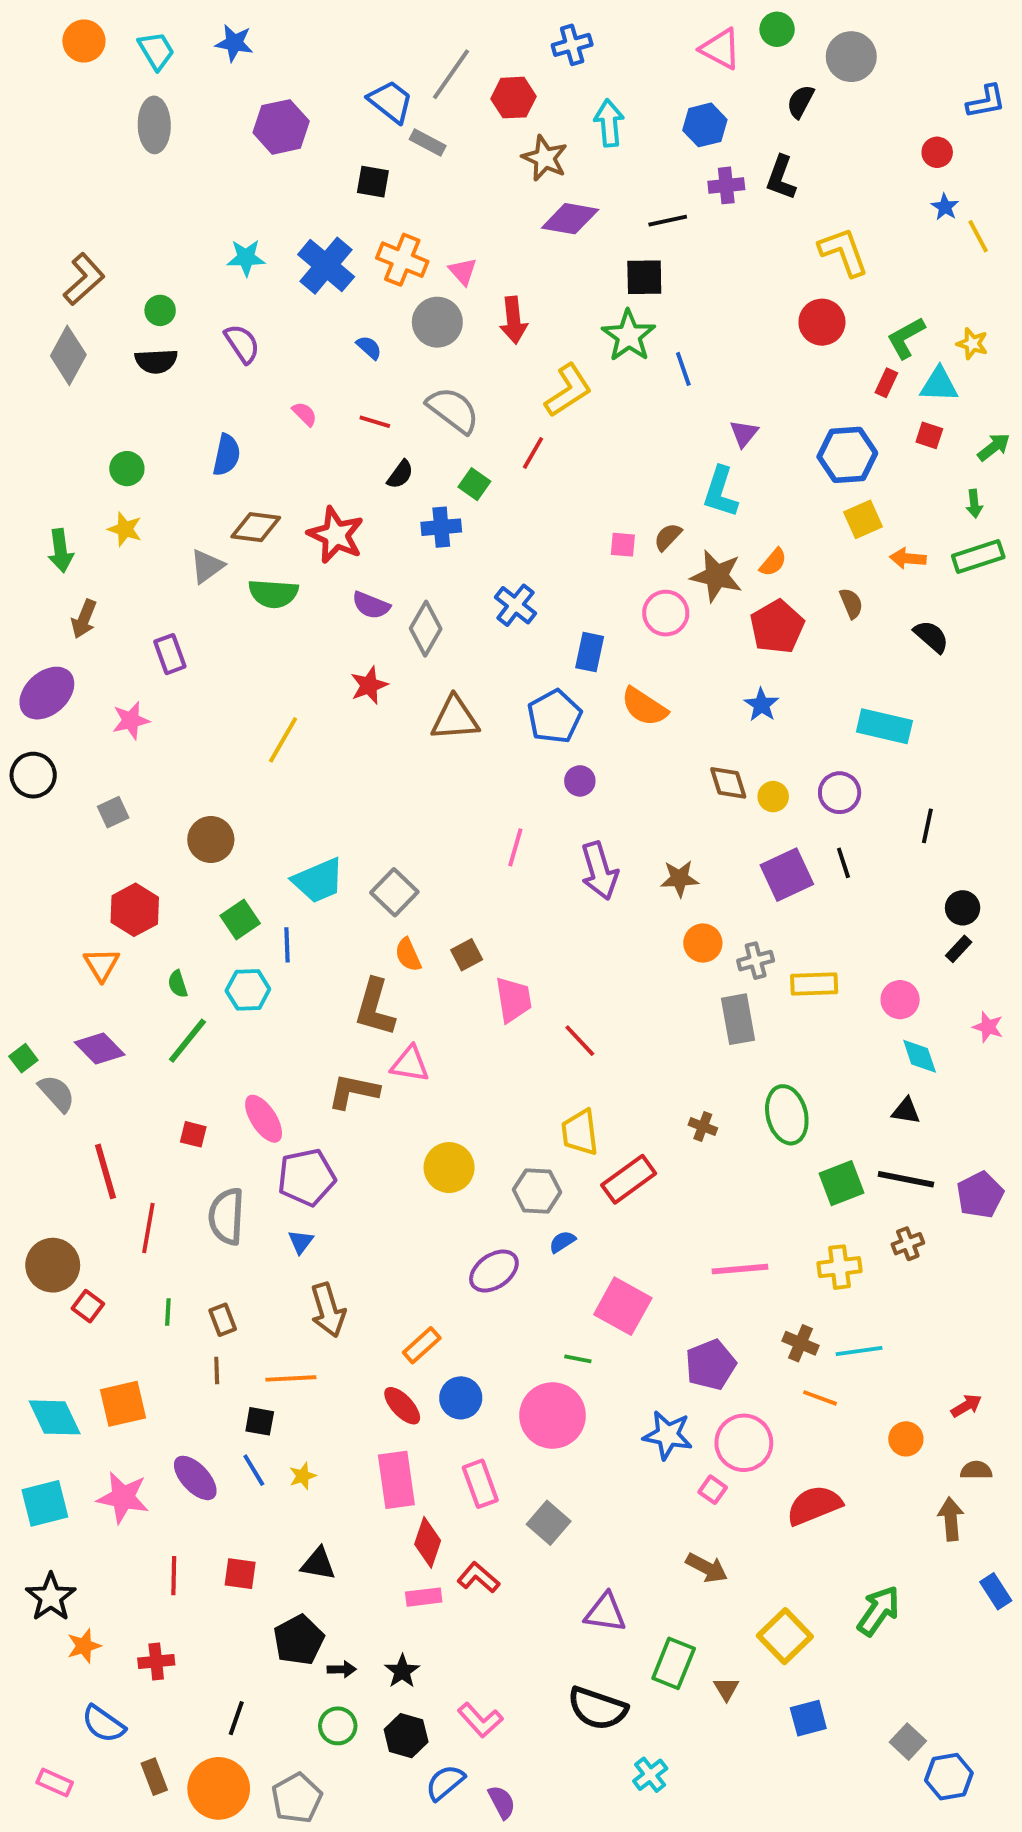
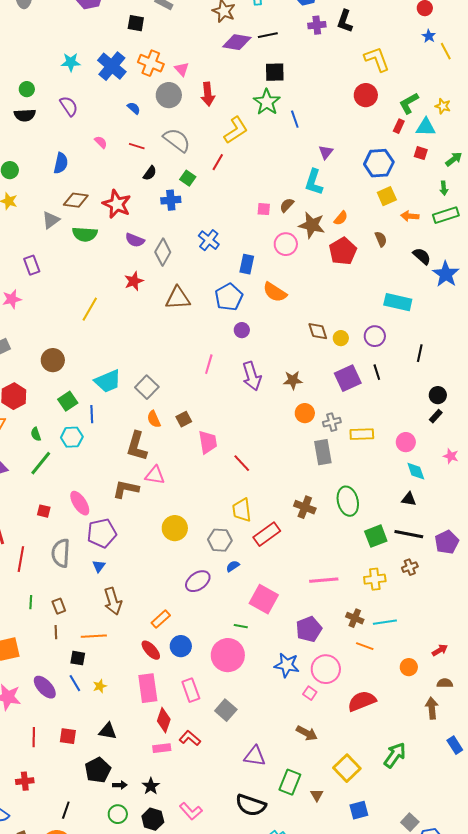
black line: (668, 221) -> (268, 35), moved
blue star: (761, 705) -> (446, 274), moved, size x1.5
brown cross: (703, 1127) -> (305, 507), size x1.5

